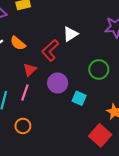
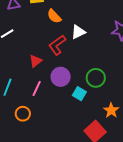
orange semicircle: (18, 43) -> (54, 16), moved
green circle: (99, 69) -> (96, 78), moved
pink line: (25, 93) -> (37, 88), moved

